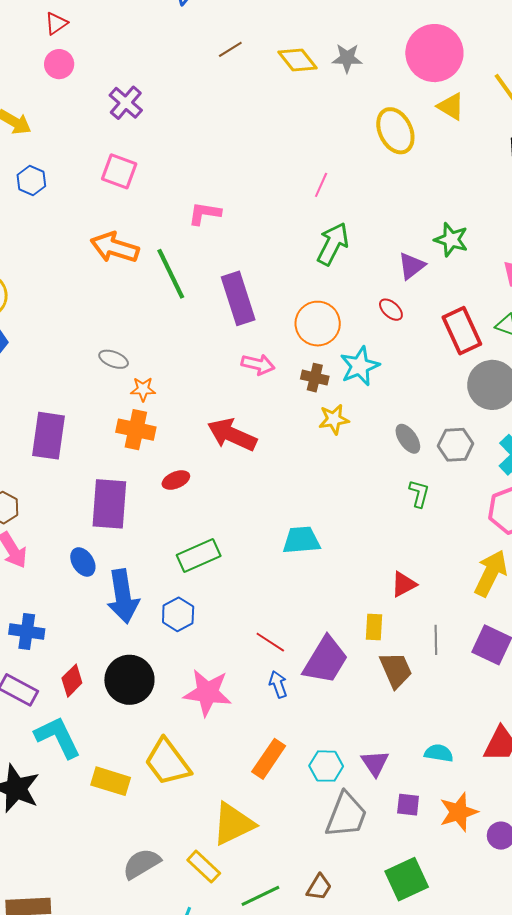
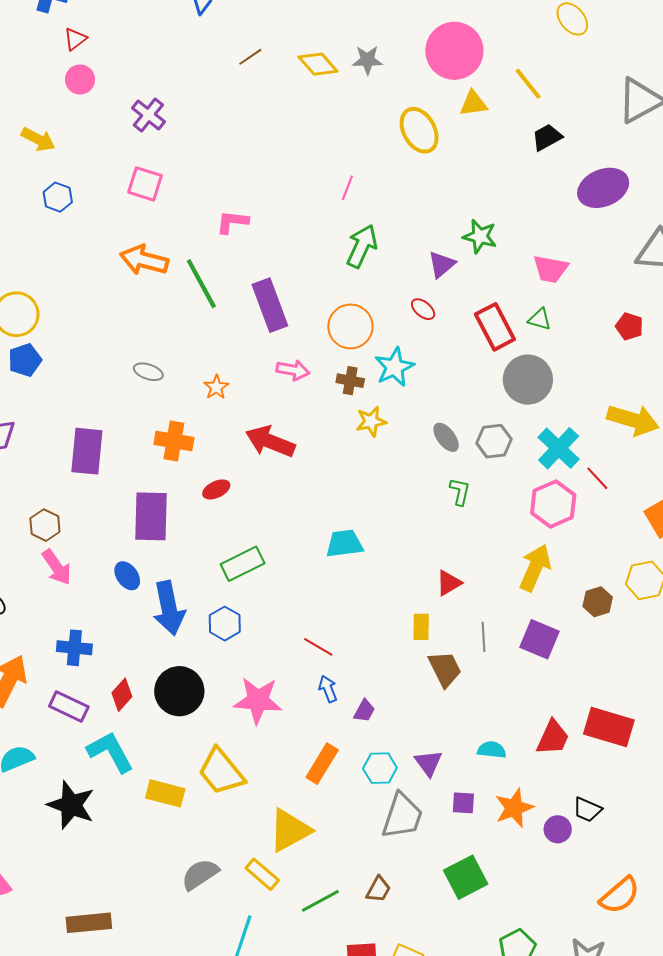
yellow triangle: (451, 107) -> (473, 103), turned -36
orange star: (143, 389) -> (216, 387), moved, turned -30
purple trapezoid: (325, 660) -> (364, 711), moved, size x0.5

